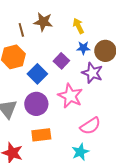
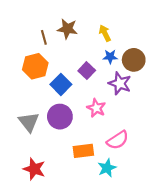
pink star: (70, 96) -> (96, 108), size x0.7
orange rectangle: (41, 135) -> (83, 151), moved

